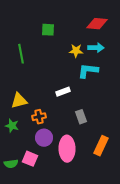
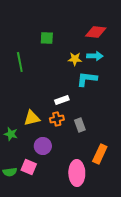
yellow triangle: (19, 101) -> (32, 118), moved
orange cross: (39, 117) -> (57, 119), moved
pink ellipse: (67, 149) -> (77, 173), moved

